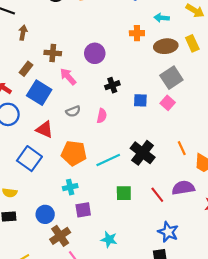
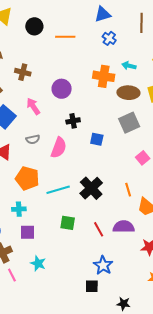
orange cross: (137, 33) -> (104, 76), size x1.5
brown cross: (53, 53) -> (23, 72), moved
pink square: (168, 103) -> (143, 158), moved
pink semicircle: (102, 116) -> (59, 148), size x1.5
cyan star: (109, 239) -> (38, 263), moved

